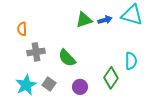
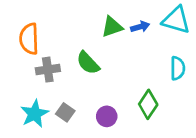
orange semicircle: (22, 29) -> (29, 39), size x1.6
green semicircle: (67, 58) -> (88, 63), moved
cyan semicircle: (131, 61) -> (178, 68), moved

